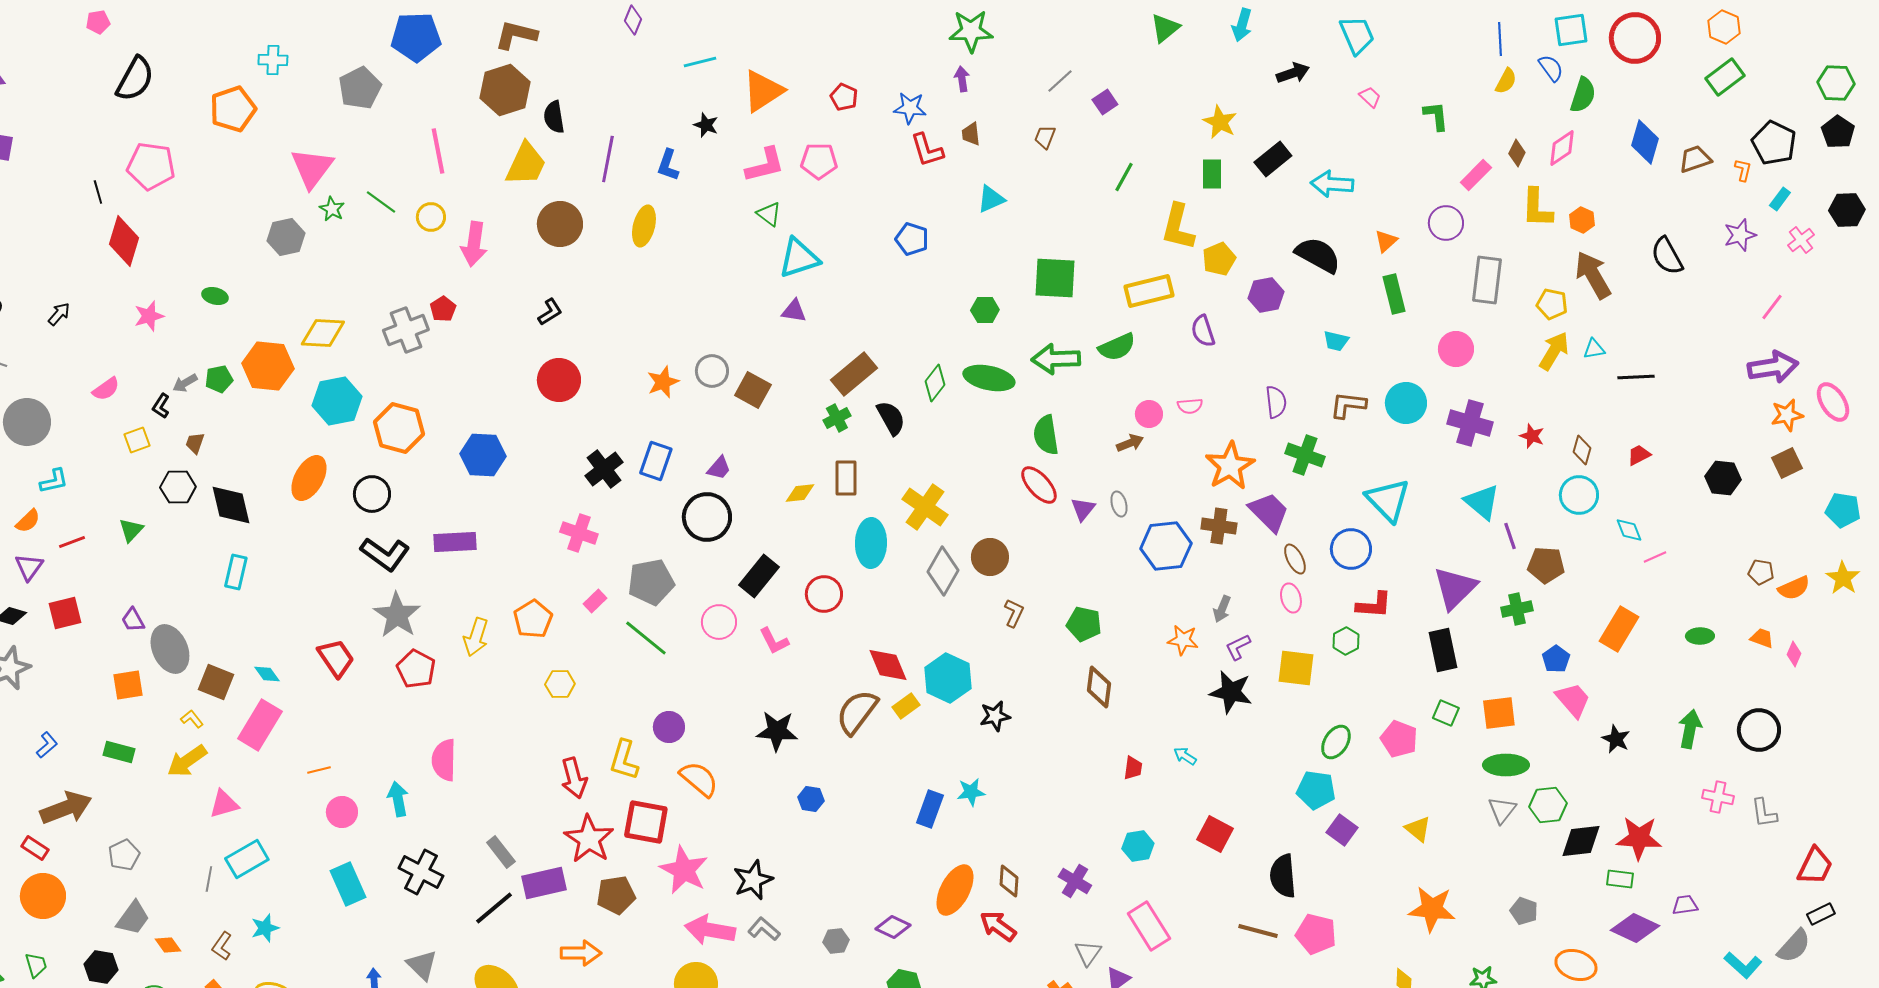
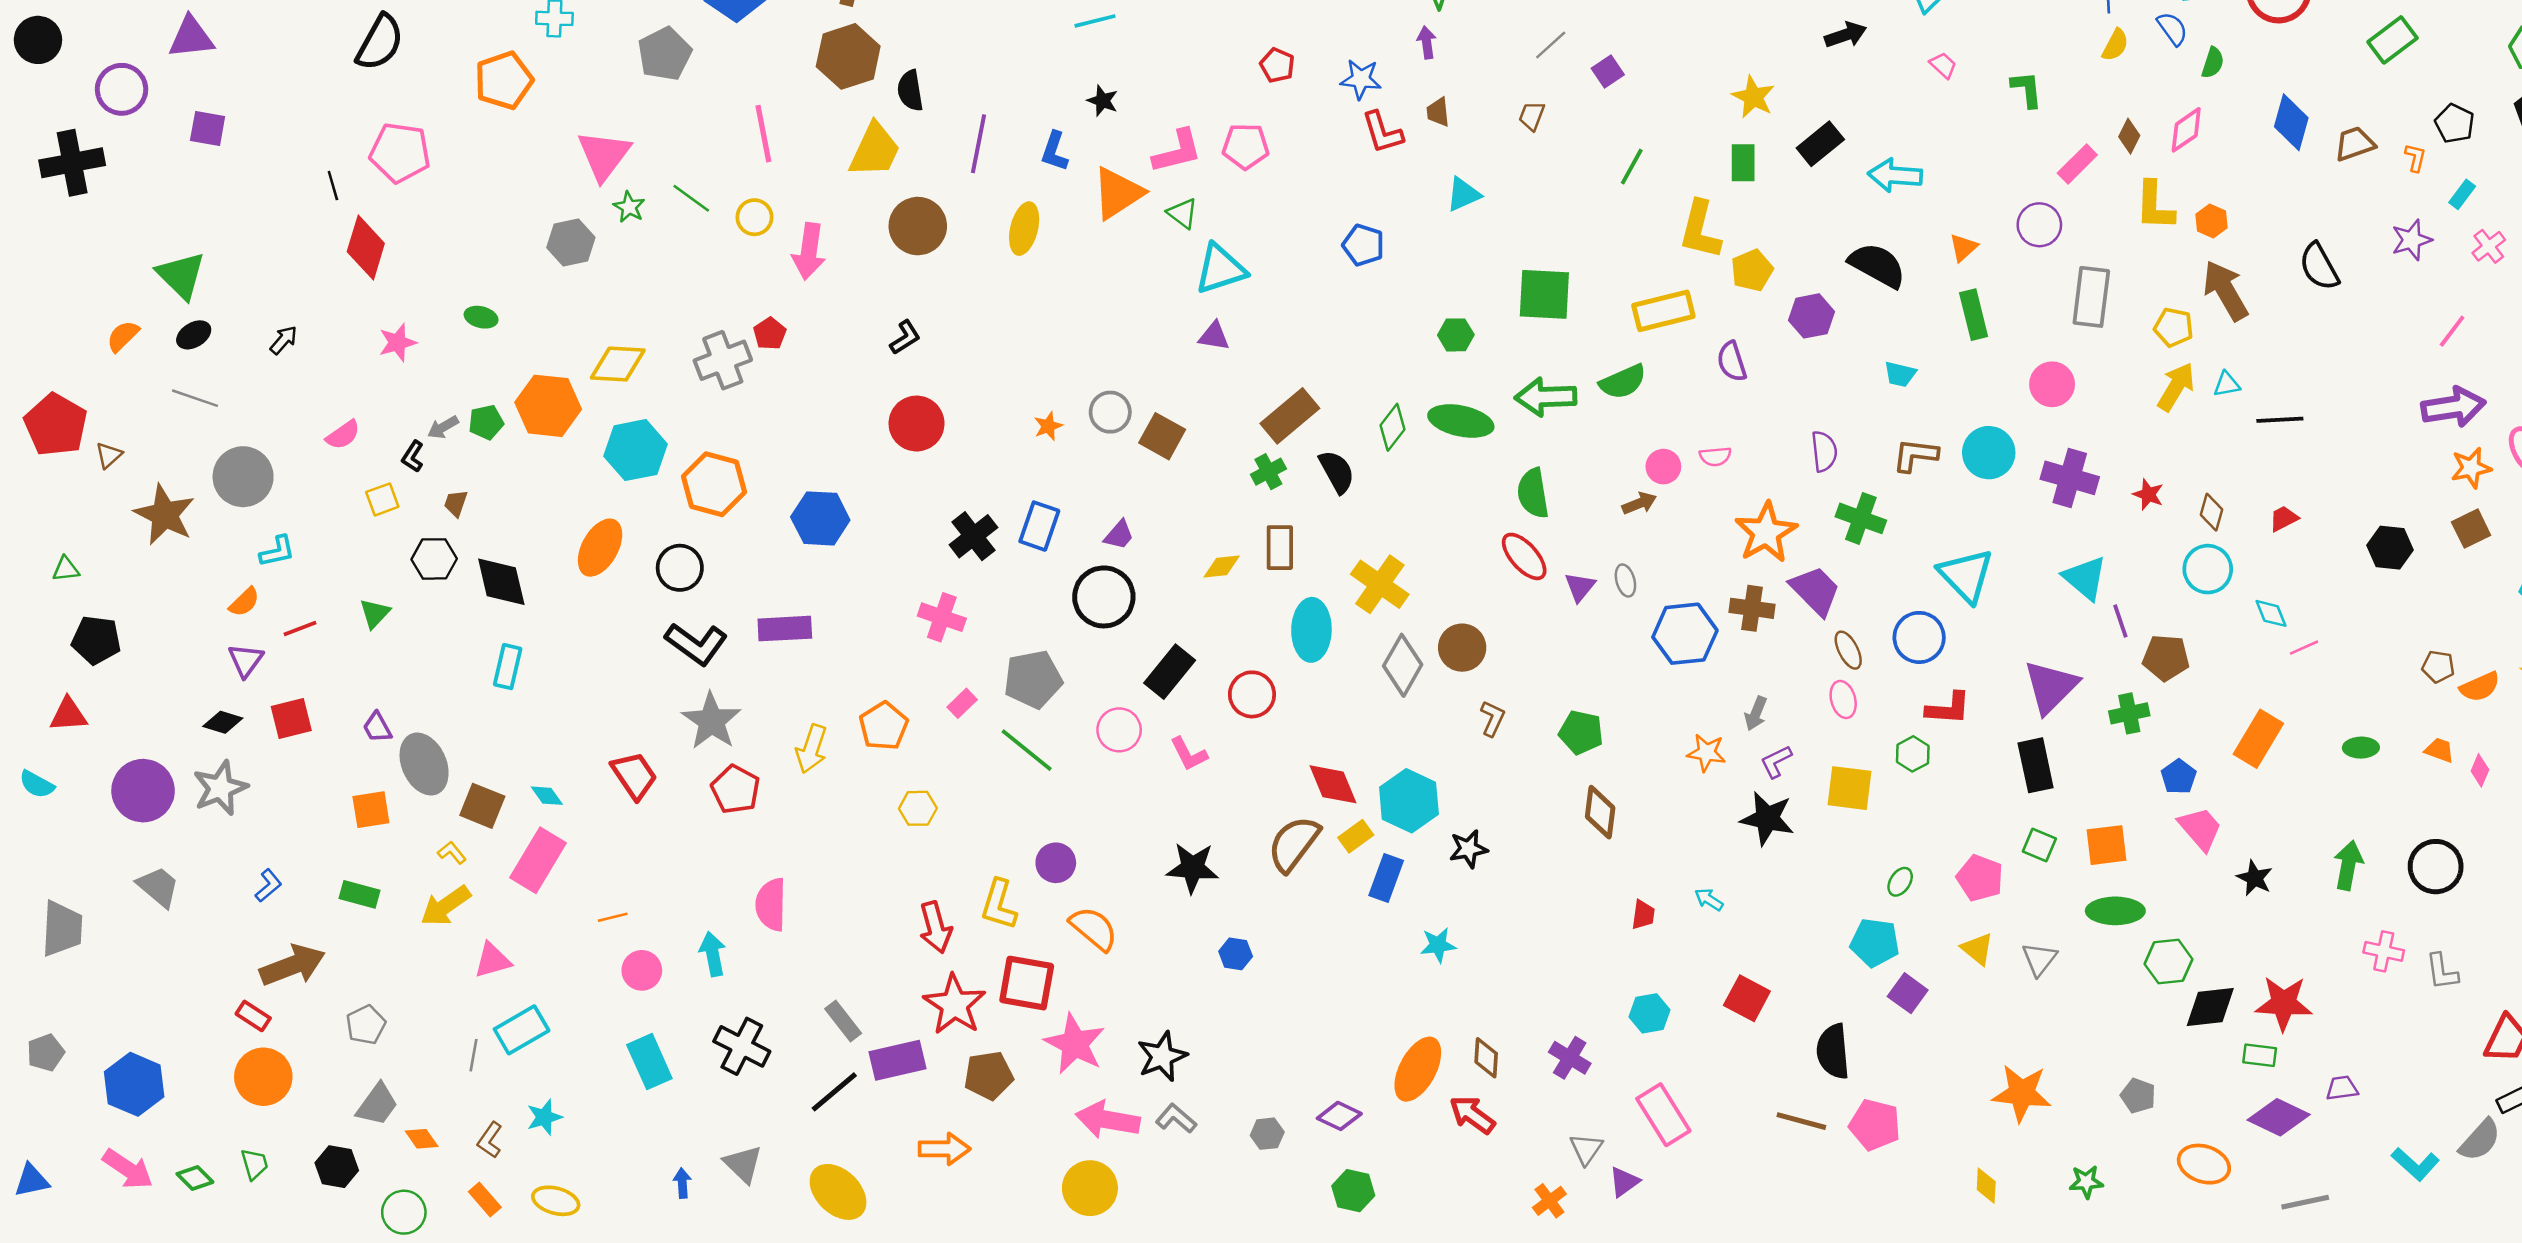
orange triangle: (763, 91) -> (1118, 193), moved
green semicircle: (1583, 95) -> (2213, 63), size x0.7
black pentagon: (1774, 143) -> (2455, 123), size x0.7
orange star: (663, 382) -> (1048, 426), size x0.7
green ellipse: (1336, 742) -> (1900, 882), size x0.7
blue rectangle: (930, 809) -> (1386, 878), moved
gray triangle: (1502, 810) -> (2039, 959), moved
yellow triangle: (1418, 829) -> (1977, 949), moved

